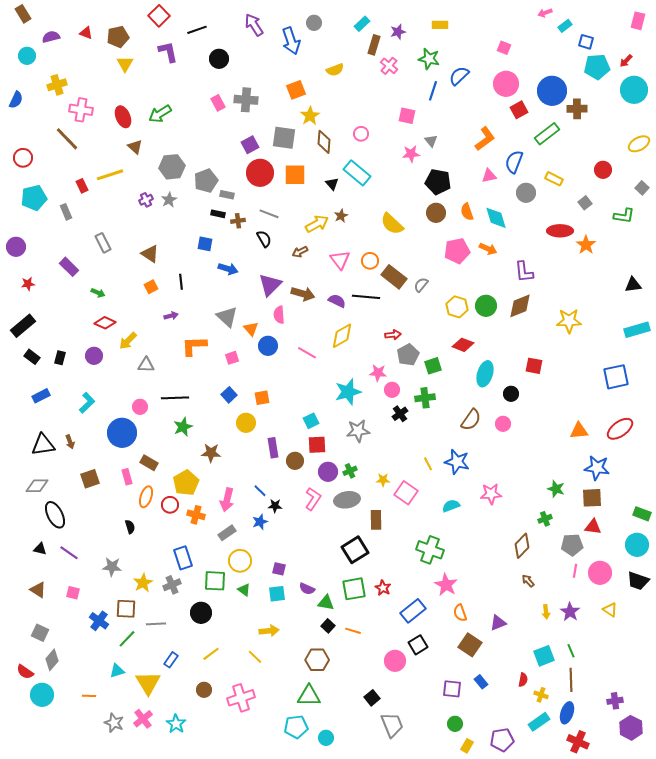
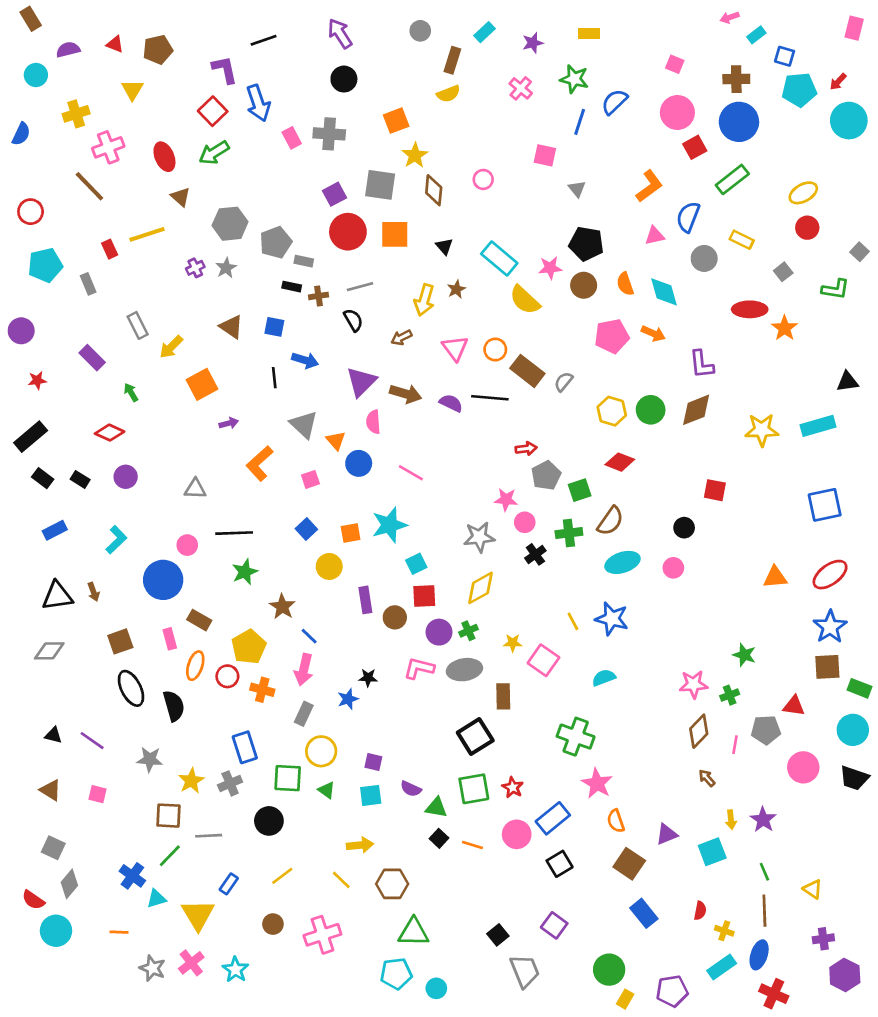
red square: (159, 16) -> (213, 111), moved
blue arrow: (291, 41) -> (258, 103), moved
brown rectangle: (374, 45) -> (452, 60), moved
black circle: (219, 59) -> (344, 79), moved
yellow triangle: (125, 64) -> (132, 90), moved
brown cross: (577, 109) -> (736, 79), moved
pink cross: (81, 110) -> (108, 147), turned -30
yellow ellipse: (639, 144) -> (803, 193), moved
pink star: (411, 154) -> (550, 268), moved
cyan rectangle: (357, 173) -> (499, 258), moved
gray line: (269, 214) -> (360, 287), turned -36
yellow arrow: (317, 224) -> (424, 300), turned 135
brown triangle: (150, 254) -> (231, 327), moved
black line: (181, 282) -> (274, 378), moved
orange square: (151, 287) -> (202, 384), size x1.6
green arrow: (98, 293) -> (131, 392), turned -144
red diamond: (105, 323) -> (110, 433), moved
cyan rectangle: (637, 330) -> (818, 426), moved
yellow diamond: (342, 336) -> (481, 588), moved
yellow arrow: (128, 341) -> (171, 347), moved
orange L-shape: (194, 346) -> (260, 463), turned -40
black rectangle: (60, 358) -> (80, 479), turned -72
cyan ellipse: (485, 374) -> (622, 562), moved, turned 55
cyan star: (348, 392) -> (389, 525), moved
brown semicircle: (471, 420) -> (610, 521), moved
gray star: (358, 431) -> (479, 537), moved
brown star: (211, 453) -> (282, 607), turned 30
blue star: (597, 468) -> (830, 627), moved, turned 30
blue line: (260, 491) -> (309, 636), moved
pink star: (491, 494) -> (693, 684), moved
brown square: (592, 498) -> (827, 667), moved
pink L-shape: (313, 499) -> (419, 668), turned -110
black ellipse: (55, 515) -> (131, 688), moved
black semicircle: (130, 527) -> (174, 706), size x1.6
gray rectangle: (227, 533) -> (304, 714), turned -30
pink line: (575, 571) -> (735, 745), moved
yellow triangle: (610, 610) -> (813, 889), moved
blue cross: (99, 621) -> (132, 876), moved
cyan square: (544, 656) -> (712, 852), moved
brown hexagon: (317, 660) -> (392, 884), moved
pink circle: (395, 661) -> (517, 834), moved
blue rectangle: (481, 682) -> (644, 913), size x1.5
purple square: (452, 689) -> (554, 925), moved, turned 30
green circle: (455, 724) -> (609, 970), size x1.5

